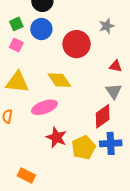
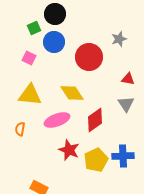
green square: (16, 24) -> (34, 28), moved
red diamond: (103, 116) -> (95, 120), moved

